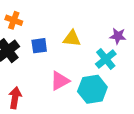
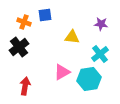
purple star: (118, 36) -> (101, 24), moved
blue square: (39, 46) -> (45, 15), moved

